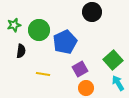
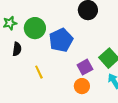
purple square: (80, 69) -> (85, 67), moved
yellow line: (43, 74) -> (39, 72), turned 56

